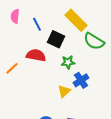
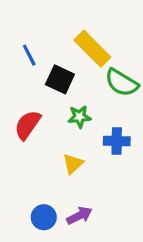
red semicircle: (36, 55) -> (28, 125), moved, turned -66
blue cross: (81, 80) -> (117, 141), moved, turned 35

